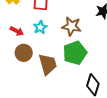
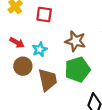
cyan star: (40, 27) -> (40, 49), moved

